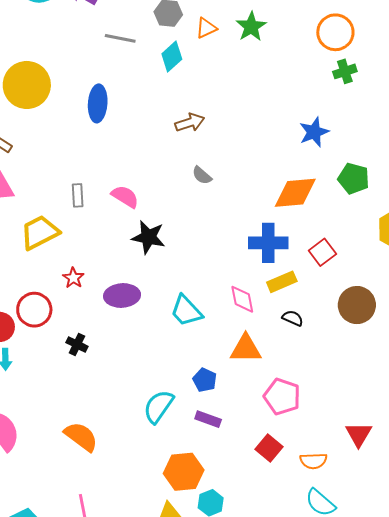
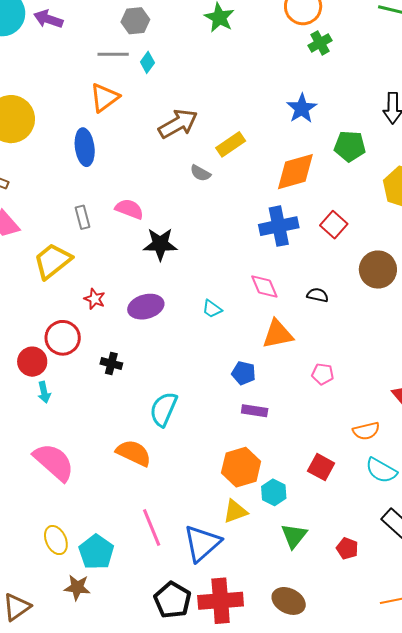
orange triangle: (206, 28) -> (104, 98), moved, size x1.4
gray line: (120, 38) -> (113, 54), moved
cyan diamond: (172, 57) -> (147, 62), size x0.7
blue ellipse: (98, 103) -> (85, 147), moved
brown arrow: (190, 123) -> (178, 124), size x1.4
yellow rectangle: (282, 282) -> (231, 144), moved
cyan trapezoid: (186, 311) -> (212, 309), size x0.6
pink pentagon: (282, 397) -> (323, 374), size x0.6
cyan semicircle: (158, 406) -> (164, 409), moved
red square: (269, 448) -> (321, 467), moved

